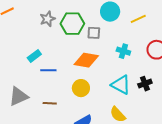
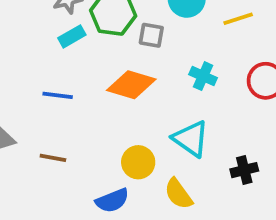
cyan rectangle: (34, 56) -> (72, 36), moved
black cross: (145, 84) -> (244, 170), moved
yellow circle: (81, 88) -> (138, 162), moved

